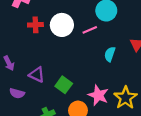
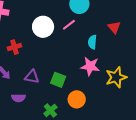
red cross: (35, 25) -> (14, 47), moved
pink star: (98, 95) -> (90, 66), moved
yellow star: (125, 98) -> (116, 77), turned 30

